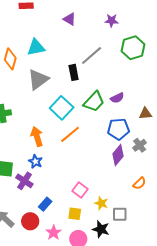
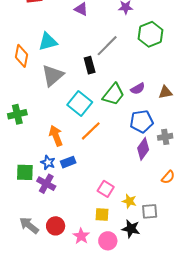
brown triangle: (145, 114) -> (165, 92), moved
gray cross: (140, 145) -> (165, 137), turned 32
blue star: (36, 161) -> (48, 162), moved
blue rectangle: (45, 204) -> (68, 162), moved, turned 32

